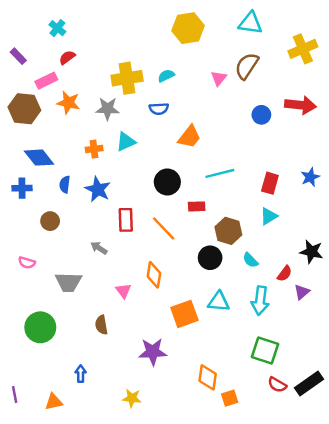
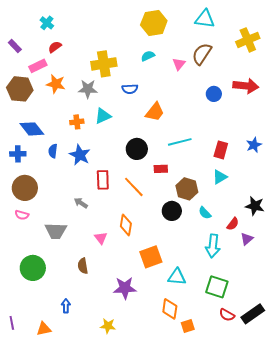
cyan semicircle: (166, 76) -> (148, 56), moved
brown circle: (50, 221) -> (25, 188), moved, size x1.6
cyan triangle: (219, 302) -> (177, 277), moved

